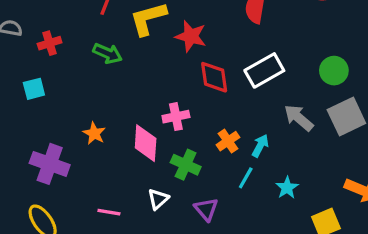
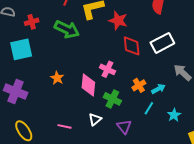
green arrow: (108, 53) -> (67, 29), size x1.4
cyan square: (34, 89) -> (21, 49), size x1.6
pink cross: (176, 117) -> (107, 69), turned 35
cyan arrow: (260, 146) -> (158, 89), turned 32
purple cross: (50, 164) -> (16, 92), moved

